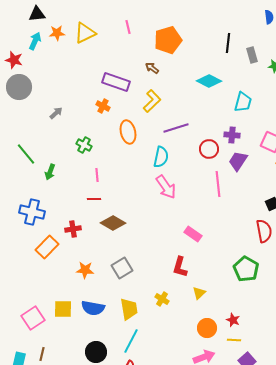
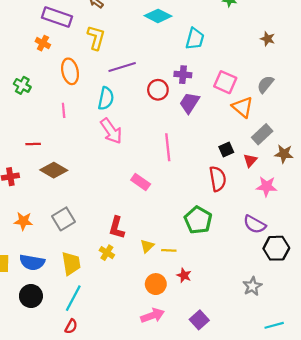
yellow L-shape: (152, 101) -> (96, 38), turned -30
pink line: (97, 175) -> (64, 110), moved
pink line: (218, 184) -> (168, 147), moved
red L-shape: (180, 267) -> (117, 228), moved
yellow line: (234, 340) -> (169, 250), moved
black circle: (96, 352) -> (31, 296), moved

